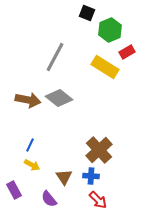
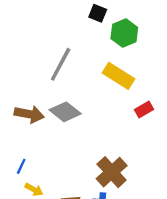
red rectangle: (127, 52) -> (144, 110), moved
blue line: (30, 145) -> (21, 166), moved

